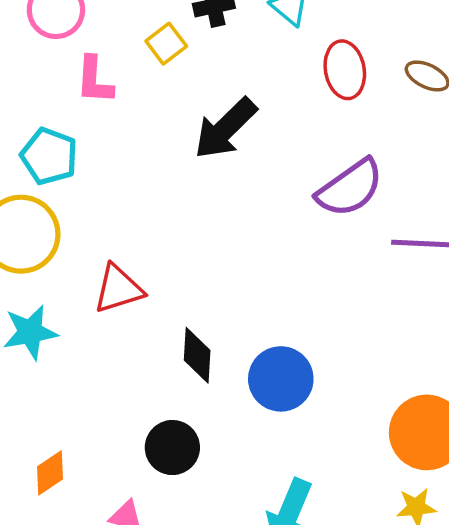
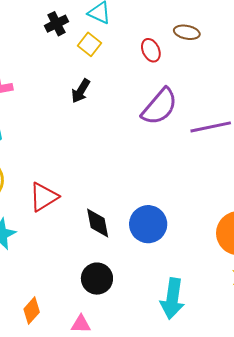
yellow square: (166, 44) -> (90, 44), moved
red ellipse: (345, 70) -> (151, 50), moved, size x0.7
black arrow: (225, 128) -> (81, 91), size x0.6

